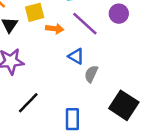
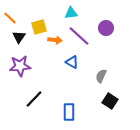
gray semicircle: (91, 74) -> (101, 76), moved
black square: (124, 105) -> (110, 101), size x0.7

